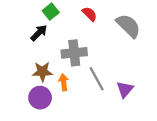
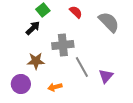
orange arrow: (64, 82) -> (55, 87), moved, turned -96
purple circle: (40, 98) -> (21, 84), moved

